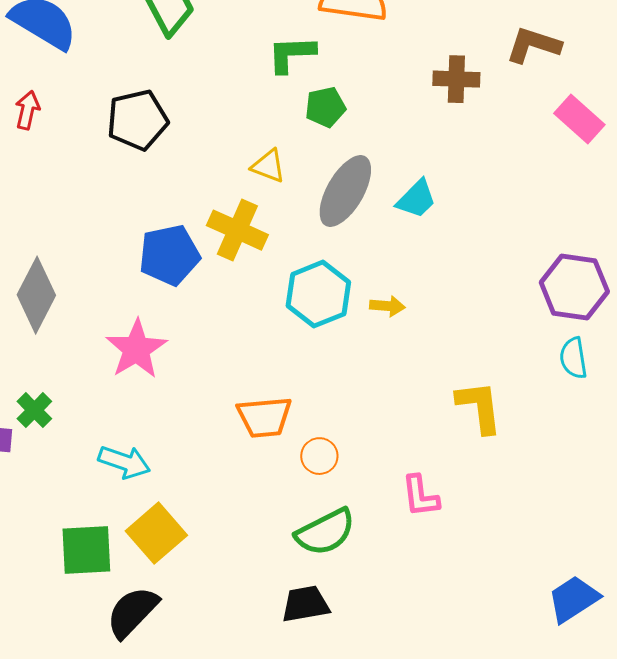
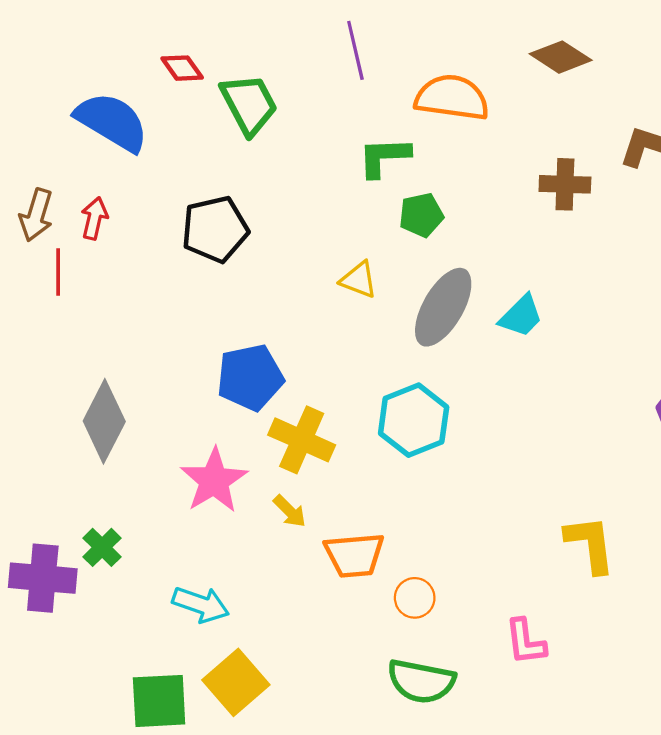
yellow cross: (237, 230) -> (302, 440), moved
yellow arrow: (387, 306) -> (290, 511), moved, turned 40
green semicircle: (325, 532) -> (421, 681), turned 38

